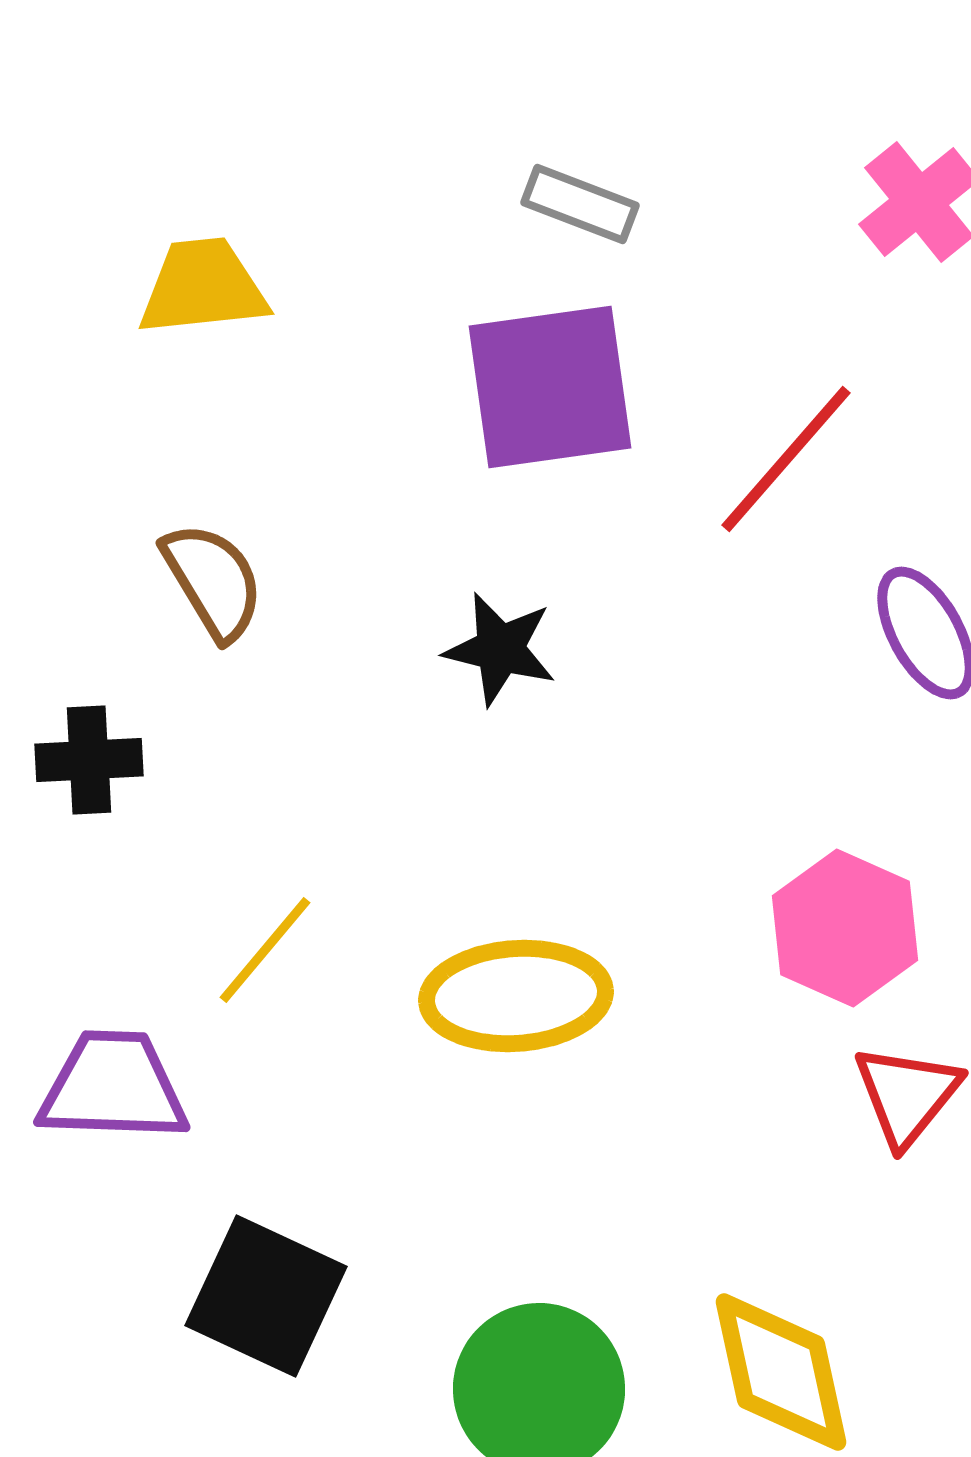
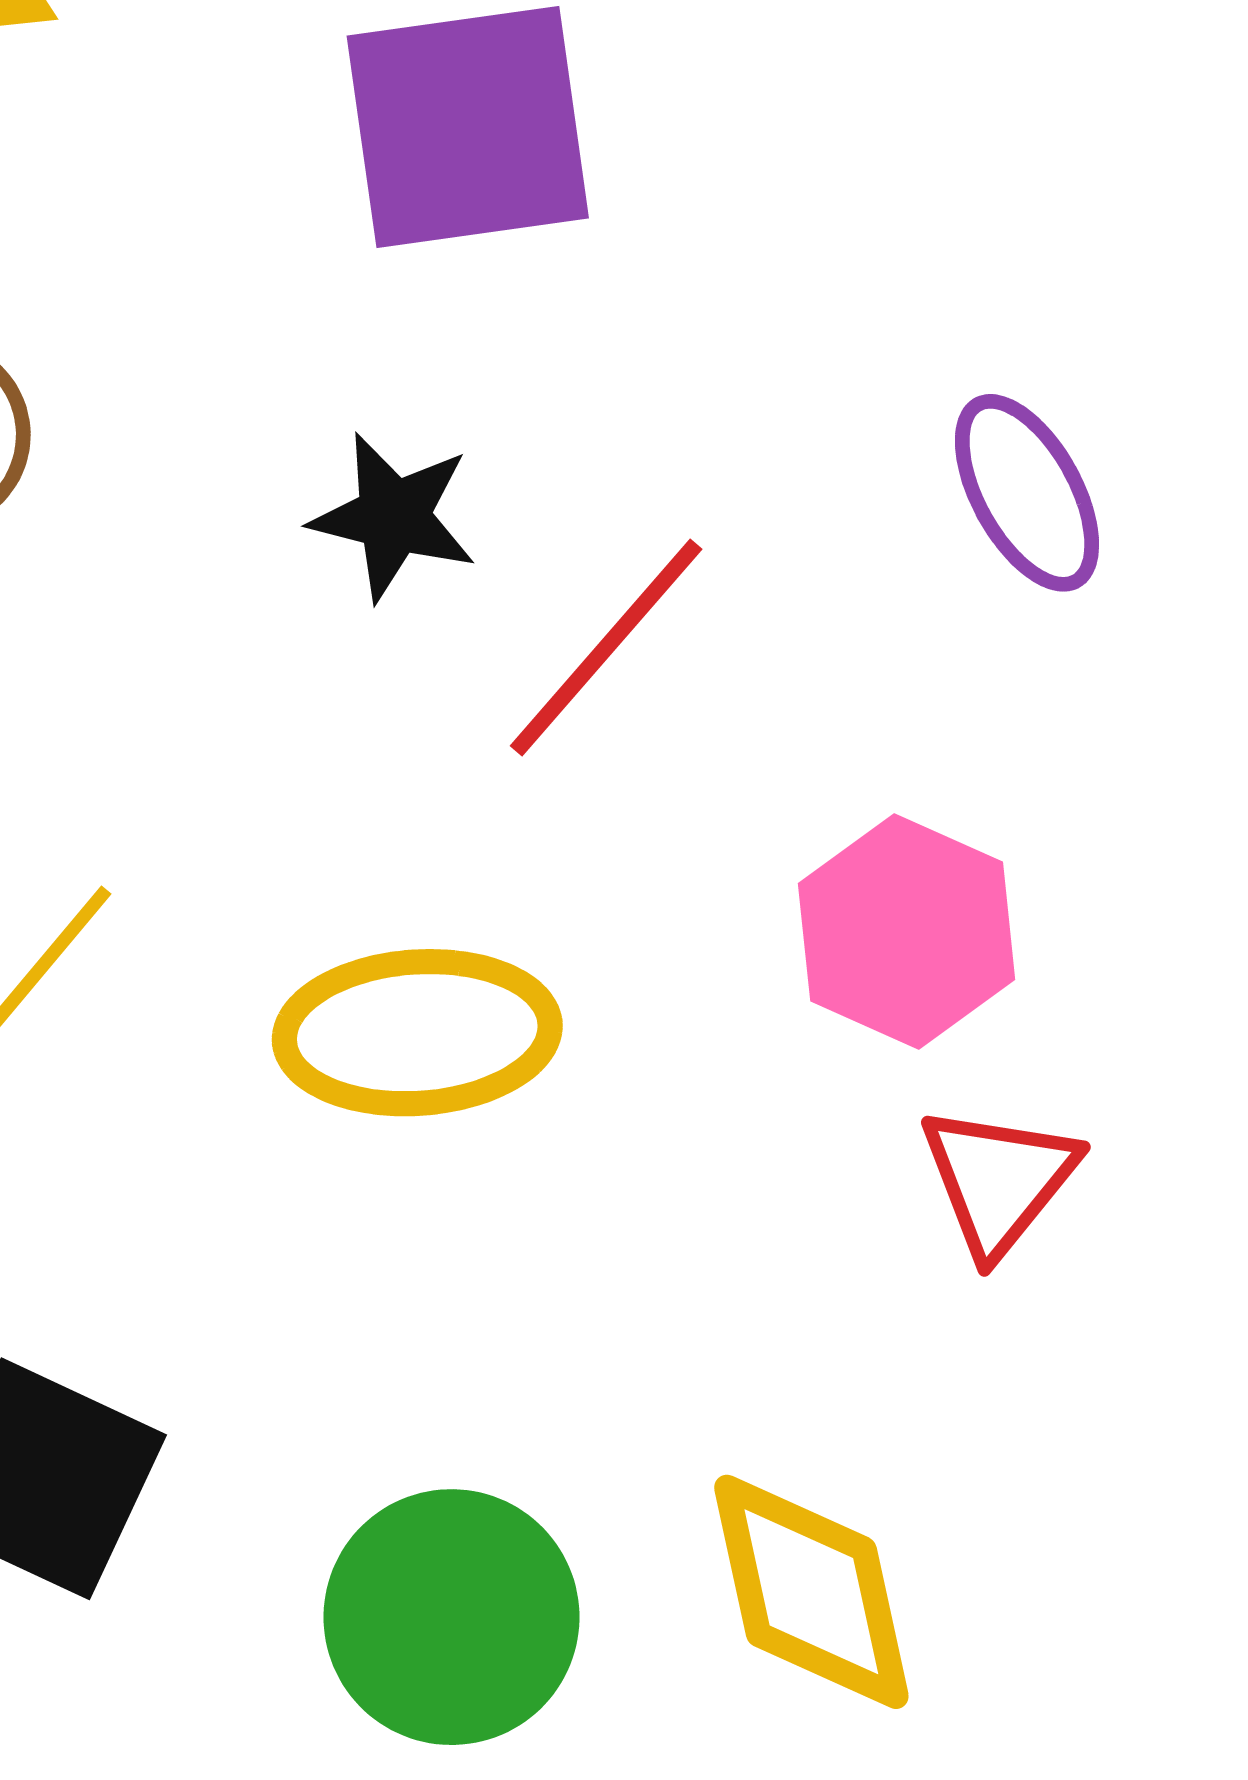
red line: (786, 459) -> (606, 647), moved

